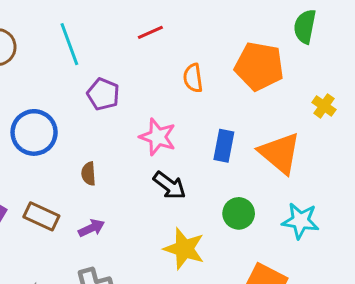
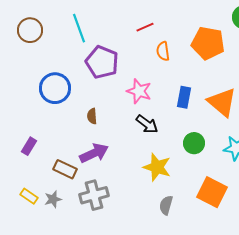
red line: (150, 32) -> (145, 27), moved
purple pentagon: (103, 94) -> (102, 62), size x1.5
brown rectangle: (41, 216) -> (65, 169), moved
purple arrow: (91, 228) -> (94, 153), size x1.6

